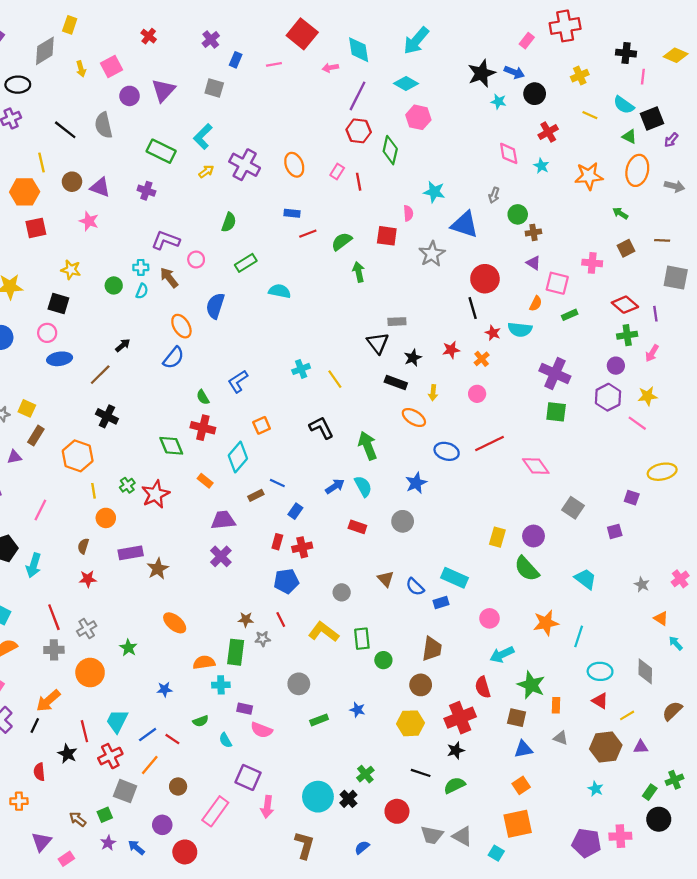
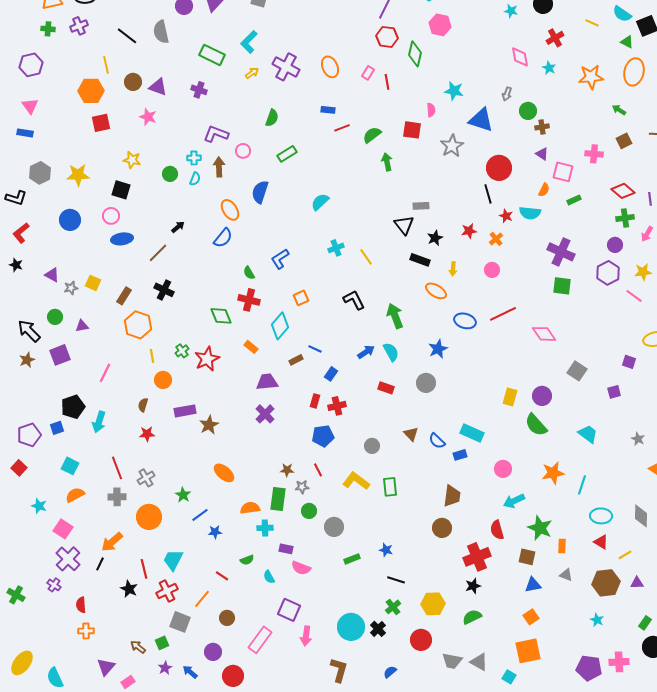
brown arrow: (169, 278) -> (219, 167), turned 36
cyan semicircle: (280, 291) -> (320, 202), moved, turned -54
brown rectangle: (36, 436) -> (124, 296), moved
green circle: (383, 660) -> (309, 511), moved
yellow hexagon: (410, 723) -> (433, 604), moved
blue line: (148, 735) -> (200, 515), moved
red semicircle: (39, 772) -> (81, 605), moved
black line: (421, 773) -> (396, 580), moved

